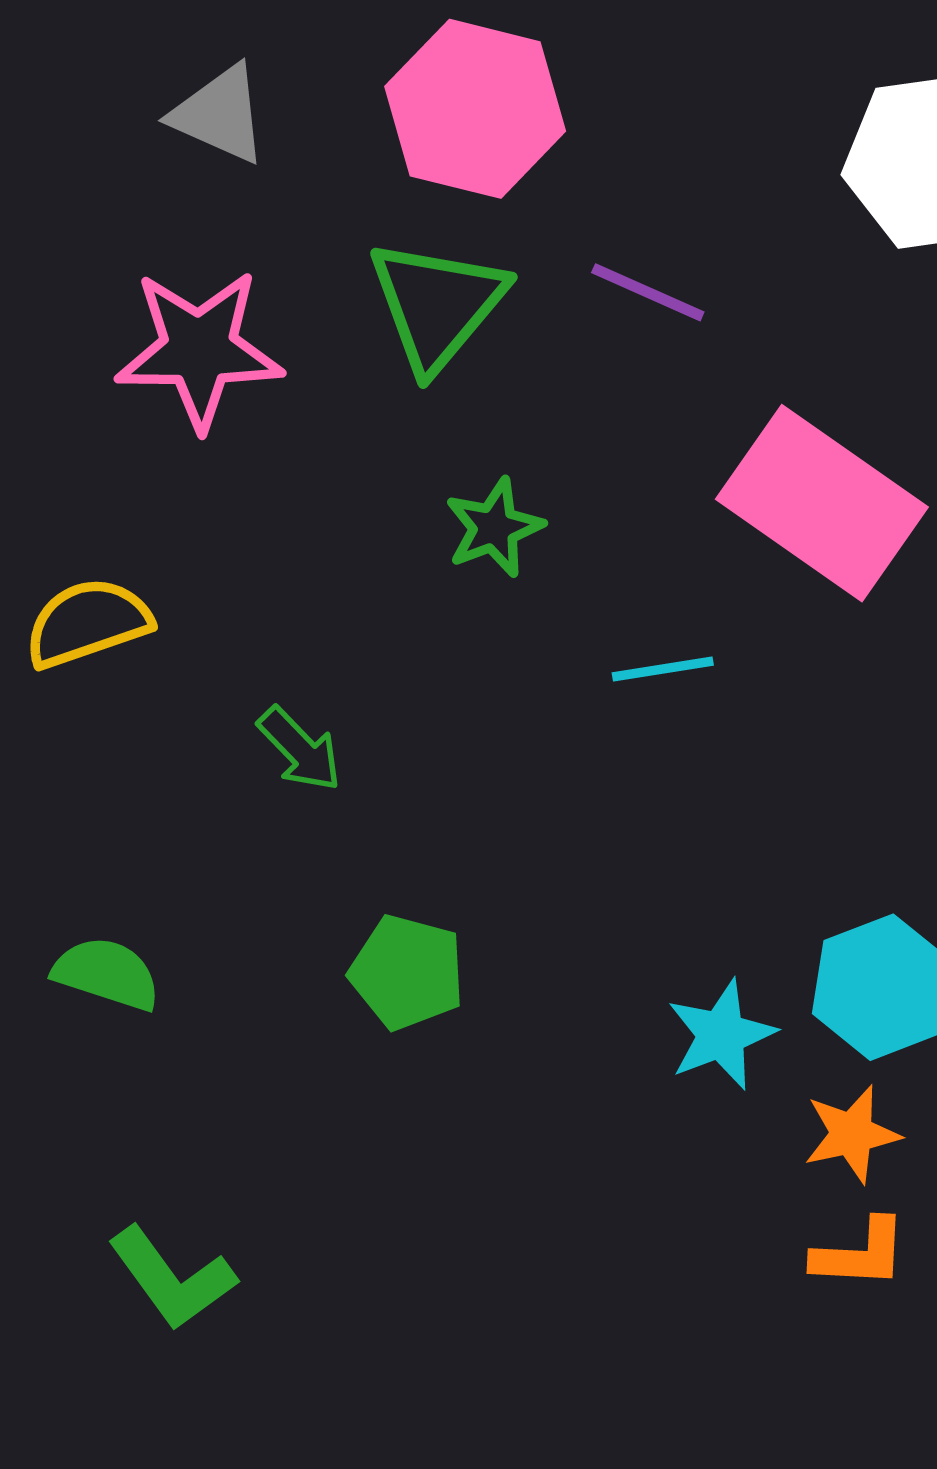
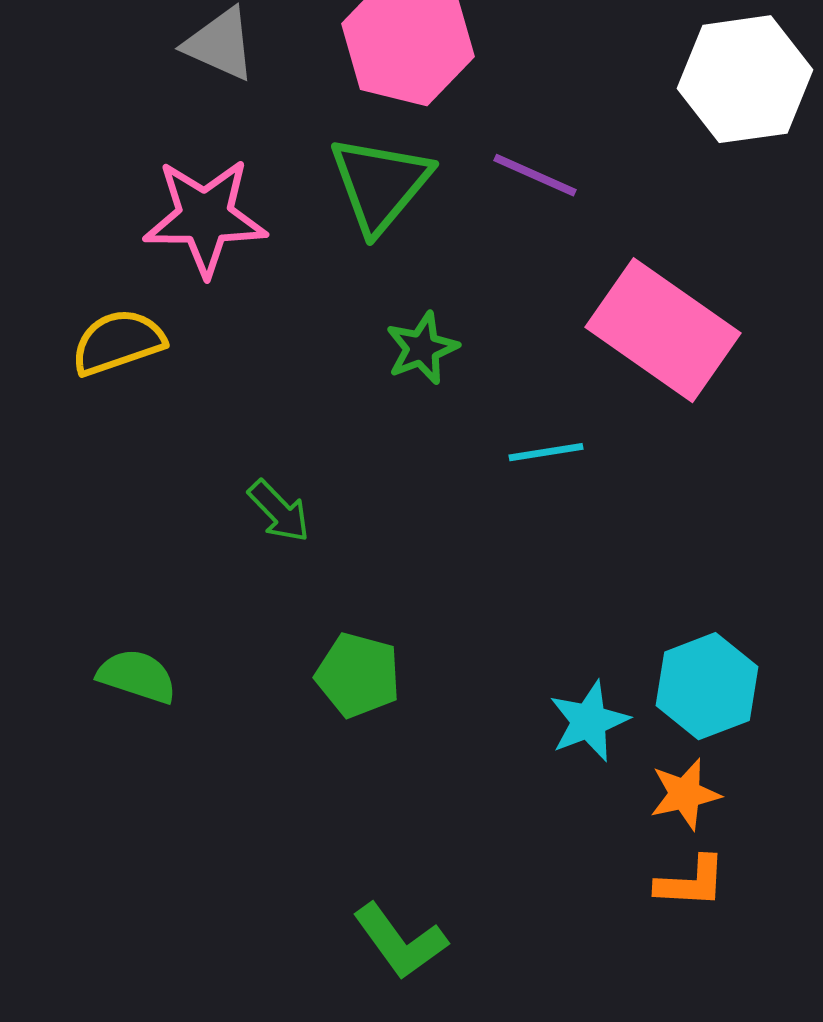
yellow semicircle: (88, 623) -> (118, 342), moved
green L-shape: (172, 1278) -> (400, 941), moved

